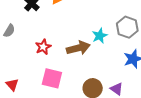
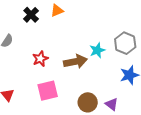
pink square: (52, 78) -> (48, 91), turned -30

